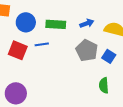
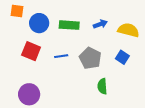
blue line: (42, 44) -> (61, 56), moved
gray pentagon: (87, 50) -> (90, 58), moved
green semicircle: (104, 85) -> (102, 86), moved

